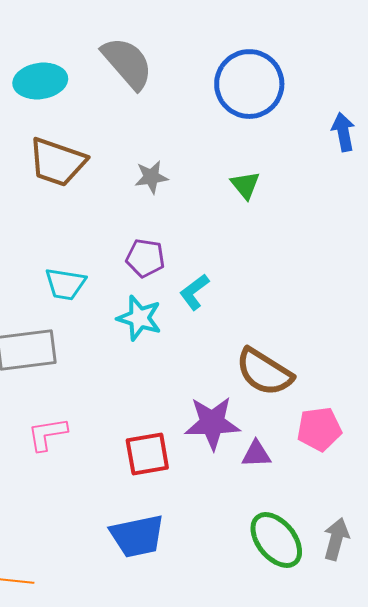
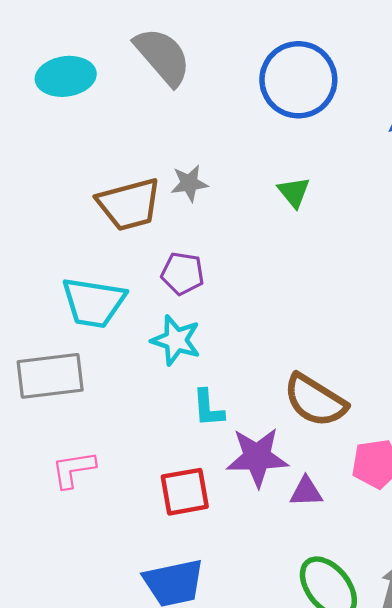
brown trapezoid: (57, 162) -> (129, 204), moved, turned -34
cyan trapezoid: (65, 284) -> (94, 302), size x1.4
cyan L-shape: (194, 292) -> (208, 408), moved, turned -57

